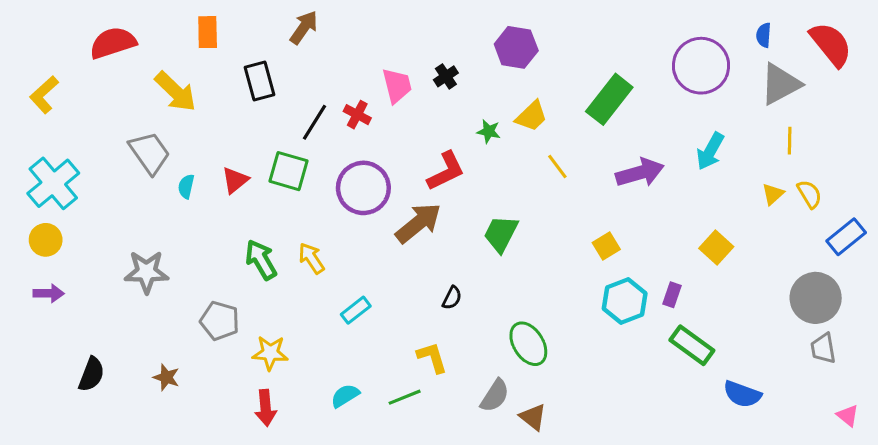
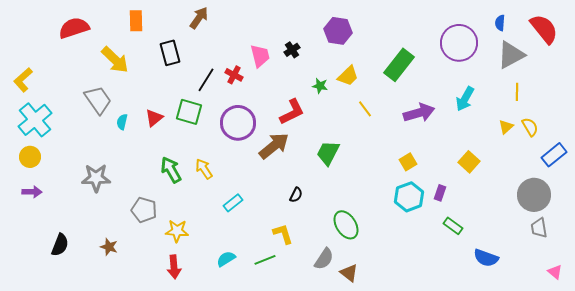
yellow L-shape: (44, 95) -> (23, 80), moved
yellow square: (606, 246) -> (408, 162), moved
green rectangle: (692, 345) -> (453, 226), size x0.7

